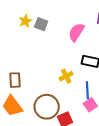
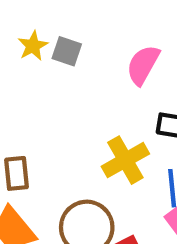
yellow cross: (66, 76) -> (125, 160), size x1.5

